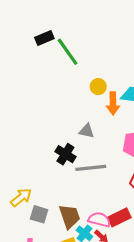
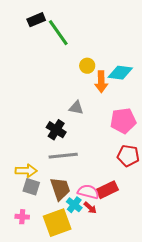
gray line: (91, 168) -> (63, 156), moved
yellow arrow: (21, 197) -> (26, 171), moved, turned 40

